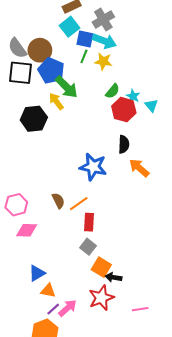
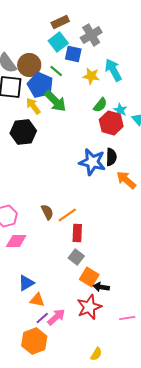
cyan arrow: (104, 41) -> (113, 70), moved, turned -140
green line: (84, 56) -> (56, 71), moved, turned -72
yellow arrow: (56, 101) -> (33, 106), moved
blue star: (93, 167) -> (92, 162), moved

